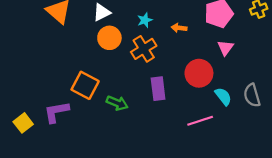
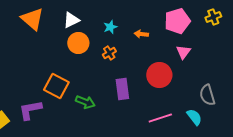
orange cross: (144, 49) -> (109, 53), size x0.6
cyan semicircle: (223, 96) -> (194, 117), moved

